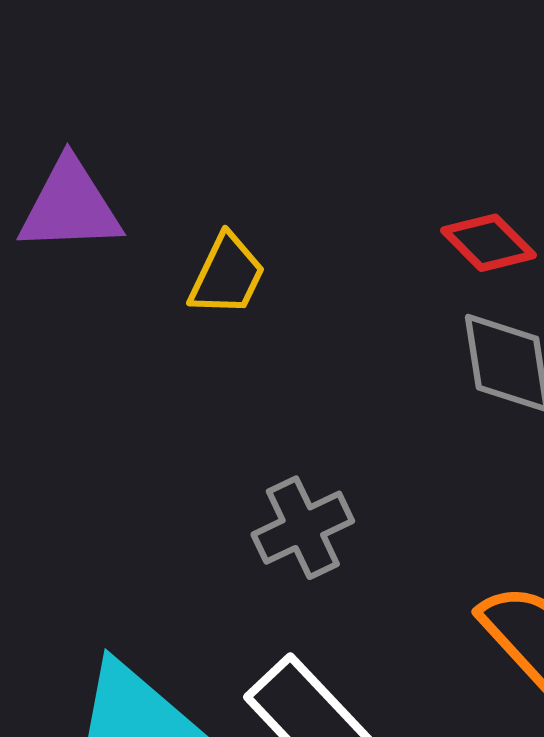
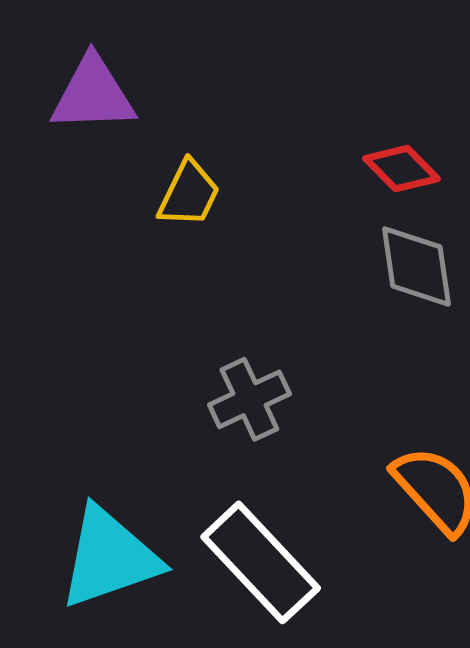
purple triangle: (70, 206) -> (93, 94), moved

